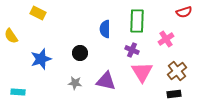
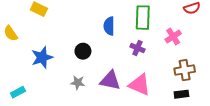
brown cross: (177, 71) -> (185, 70), turned 30
pink triangle: (142, 72) -> (140, 85), moved, turned -35
cyan rectangle: (18, 92) -> (18, 92), turned -32

